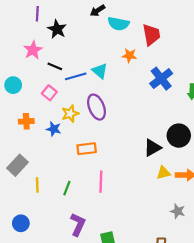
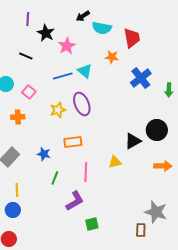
pink star: (33, 50) -> (67, 46), moved
black line: (55, 66) -> (26, 56), moved
pink square: (49, 93) -> (29, 92), moved
blue star: (54, 129) -> (44, 154), moved
yellow triangle: (163, 173) -> (115, 162), moved
yellow line: (37, 185) -> (17, 190), moved
gray star: (178, 211) -> (156, 212), moved, size x1.6
purple L-shape: (78, 224) -> (75, 201), moved, turned 35

